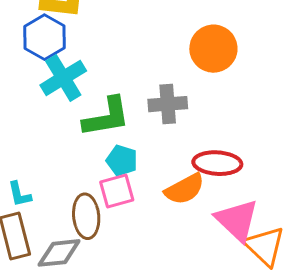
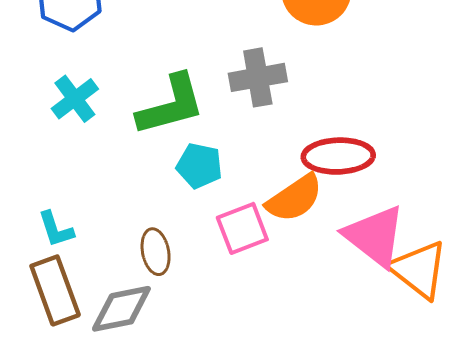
cyan cross: (63, 78) -> (75, 99), moved, size x0.7
pink square: (117, 191) -> (242, 228), moved
brown ellipse: (86, 216) -> (156, 252), size x0.7

